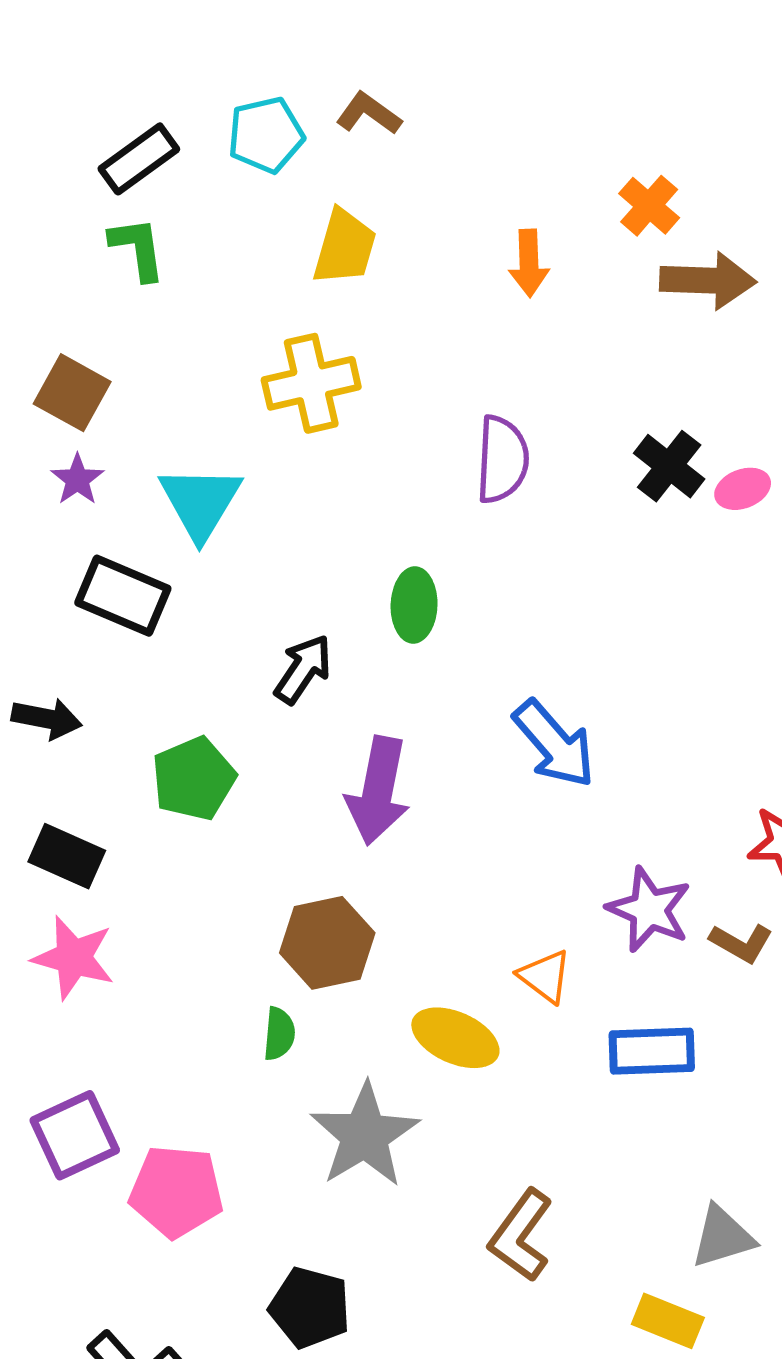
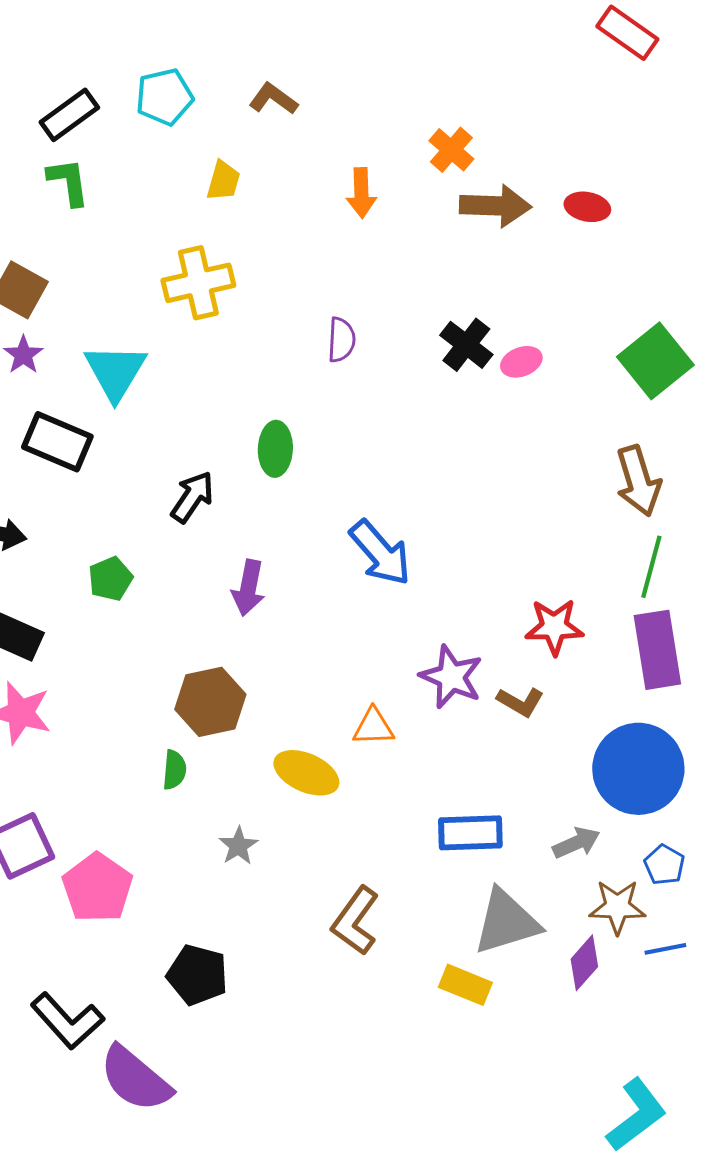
brown L-shape: (369, 114) -> (273, 99), moved
yellow trapezoid: (345, 247) -> (223, 181), size x0.7
purple semicircle: (502, 459) -> (341, 340), size x0.7
green pentagon: (194, 779) -> (110, 579), size x0.7
purple arrow: (378, 791) -> (248, 588), size x0.7
orange triangle: (545, 976) -> (373, 727), turned -39
blue rectangle: (652, 1051) -> (470, 833), moved
gray star: (365, 1135) -> (238, 846), size x0.5
pink pentagon: (176, 1191) -> (97, 888), turned 30
gray triangle: (723, 1237) -> (506, 922), size x1.4

